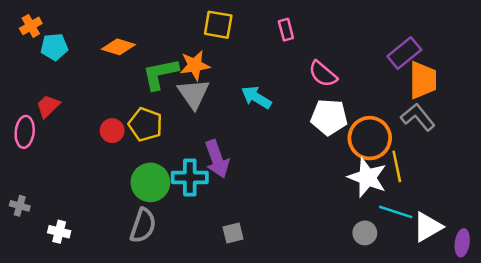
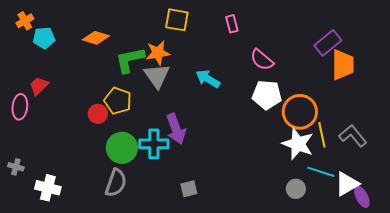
gray L-shape: (418, 117) -> (353, 136), moved
red circle: (112, 131) -> (98, 114), moved
white cross: (59, 232) -> (48, 188), size x1.4
purple ellipse: (462, 243) -> (362, 197), moved, turned -35

